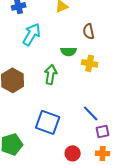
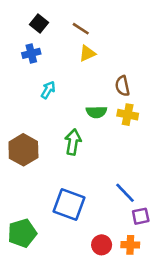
cyan arrow: (32, 34) -> (48, 90), size x0.6
yellow cross: (90, 63) -> (128, 115), moved
orange cross: (103, 153) -> (130, 245), moved

